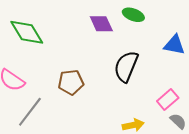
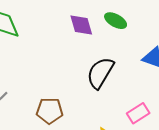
brown pentagon: (71, 82) -> (50, 111), moved

